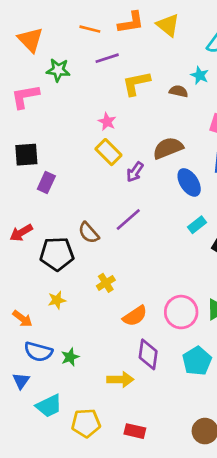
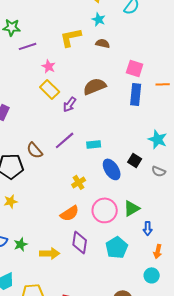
purple line: (107, 58) -> (28, 46), moved
cyan star: (200, 75) -> (99, 19), moved
blue ellipse: (189, 182) -> (112, 169), moved
cyan rectangle: (197, 225) -> (94, 144), moved, turned 32
yellow cross: (106, 283) -> (79, 182), moved
yellow arrow: (120, 379) -> (50, 253), moved

